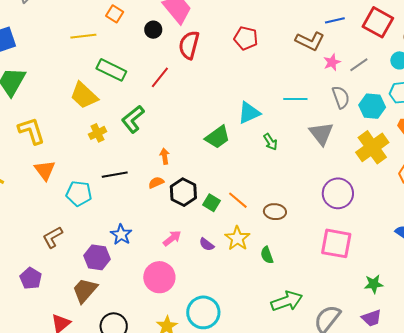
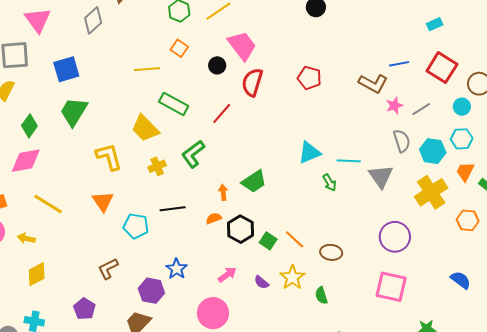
cyan line: (295, 99) -> (349, 161), moved
yellow L-shape: (31, 131) -> (109, 157), moved
green trapezoid: (218, 137) -> (254, 181), moved

